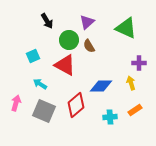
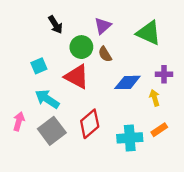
cyan arrow: (40, 84) -> (47, 99), size x1.5
blue diamond: (101, 86) -> (127, 82), moved
gray square: (44, 111) -> (52, 131), turned 30
cyan cross: (110, 117) -> (130, 138), size x1.5

